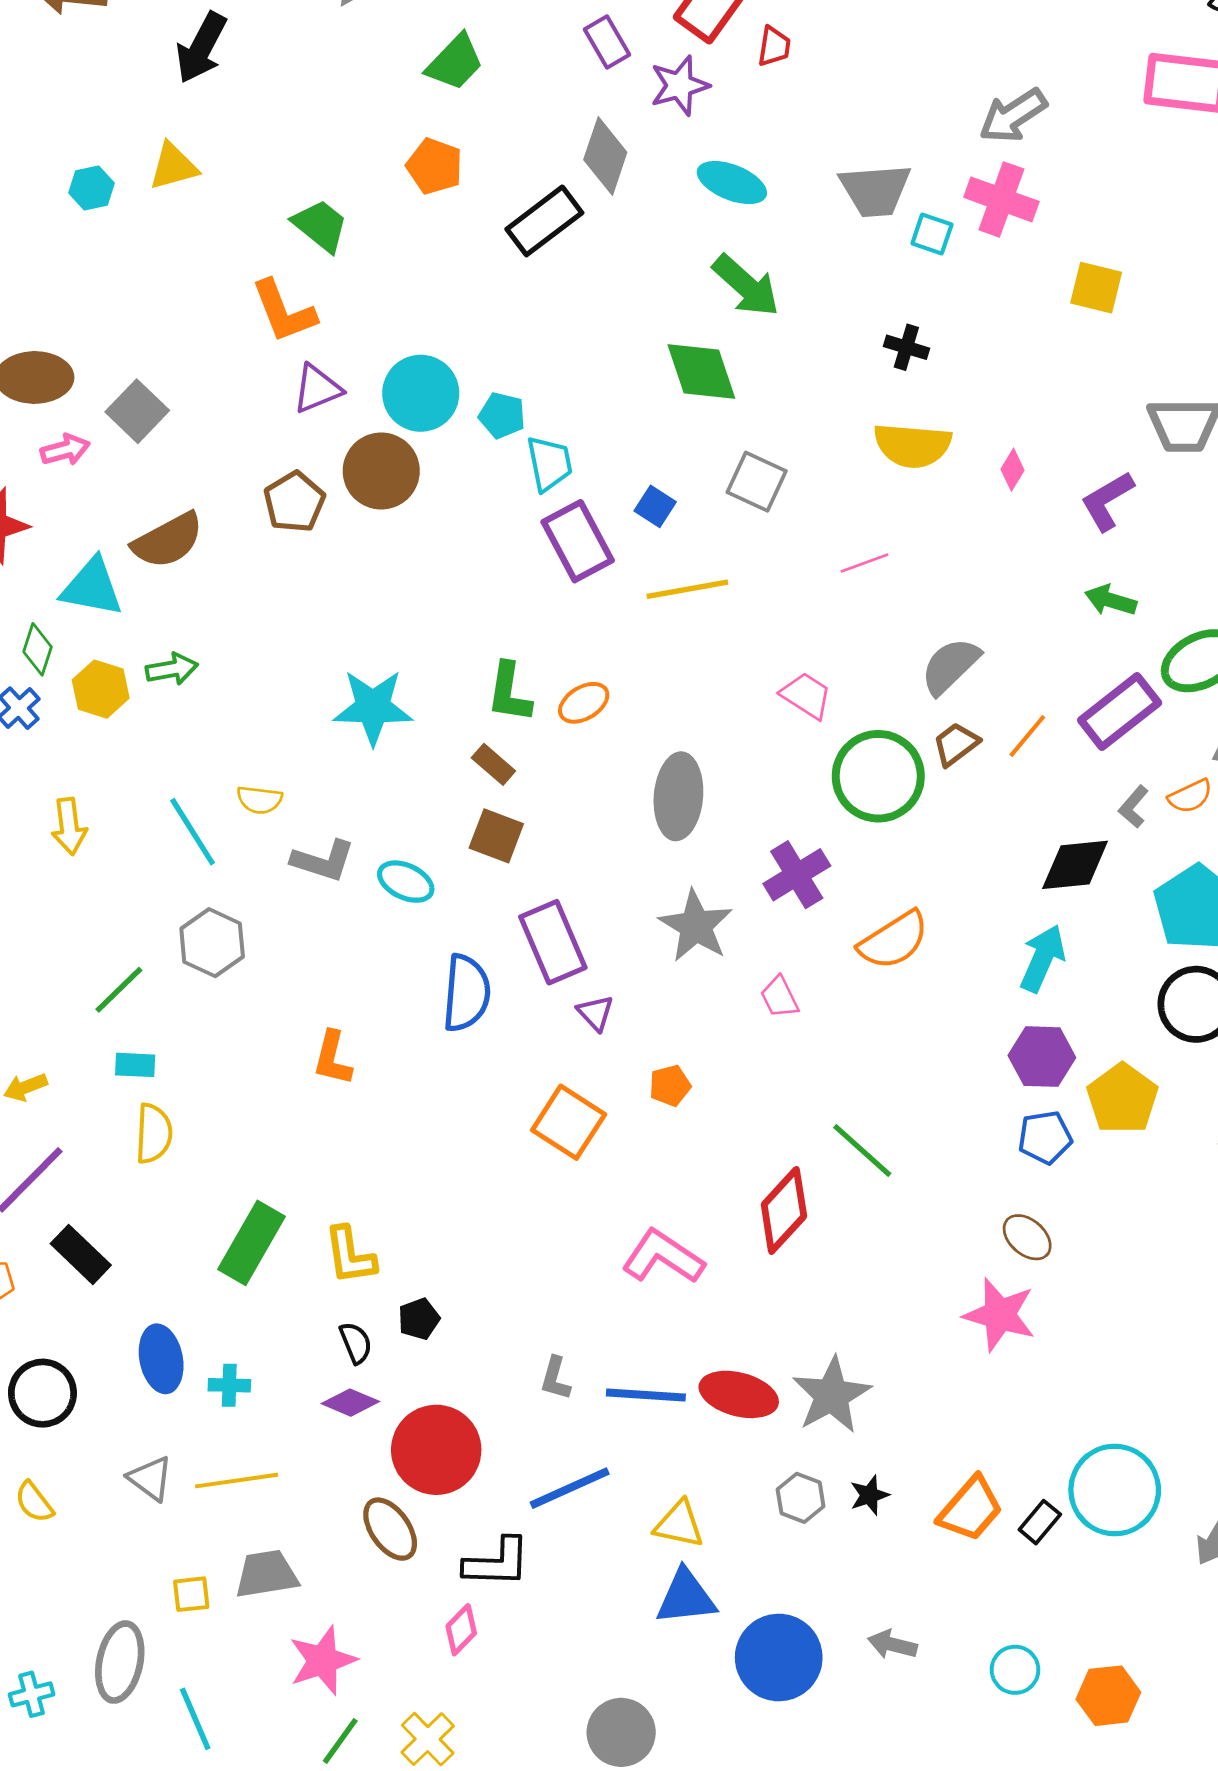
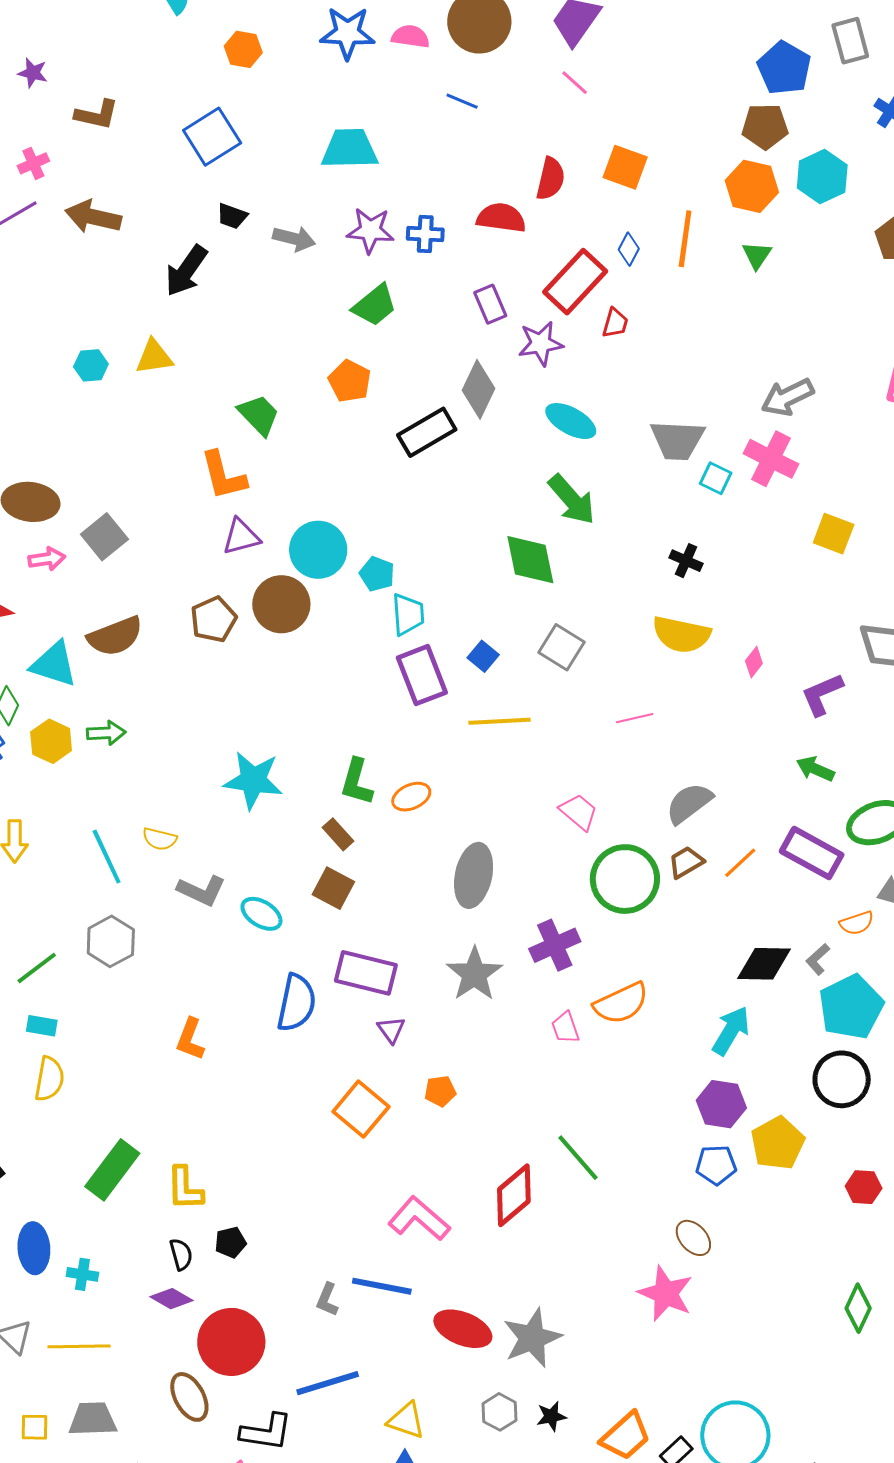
purple rectangle: (1120, 711) -> (812, 853), turned 60
gray L-shape: (1134, 807) -> (818, 959), moved
purple rectangle: (553, 942) -> (366, 973), turned -60
pink trapezoid: (779, 997) -> (565, 1028), moved
blue line: (646, 1395) -> (382, 1286), moved

